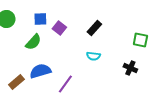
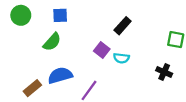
purple square: (59, 28) -> (102, 50), moved

